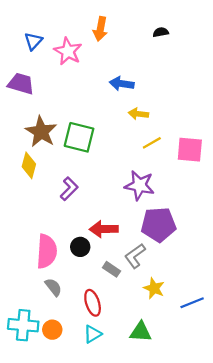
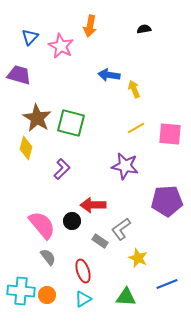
yellow arrow: (138, 114) -> (134, 89), moved, turned 60
purple pentagon: (158, 225) -> (167, 201), moved
pink semicircle: (47, 251) -> (42, 225), turned -44
blue line: (192, 303) -> (167, 284), moved

